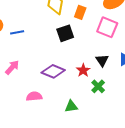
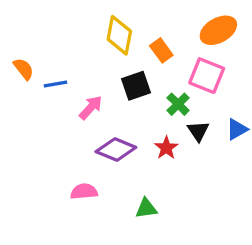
orange rectangle: (80, 12) -> (161, 50), turned -56
pink arrow: (12, 67) -> (91, 108), moved
green cross: (98, 86) -> (178, 104), moved

